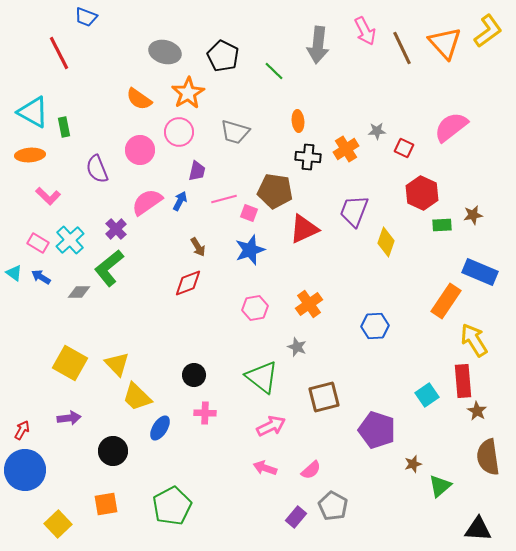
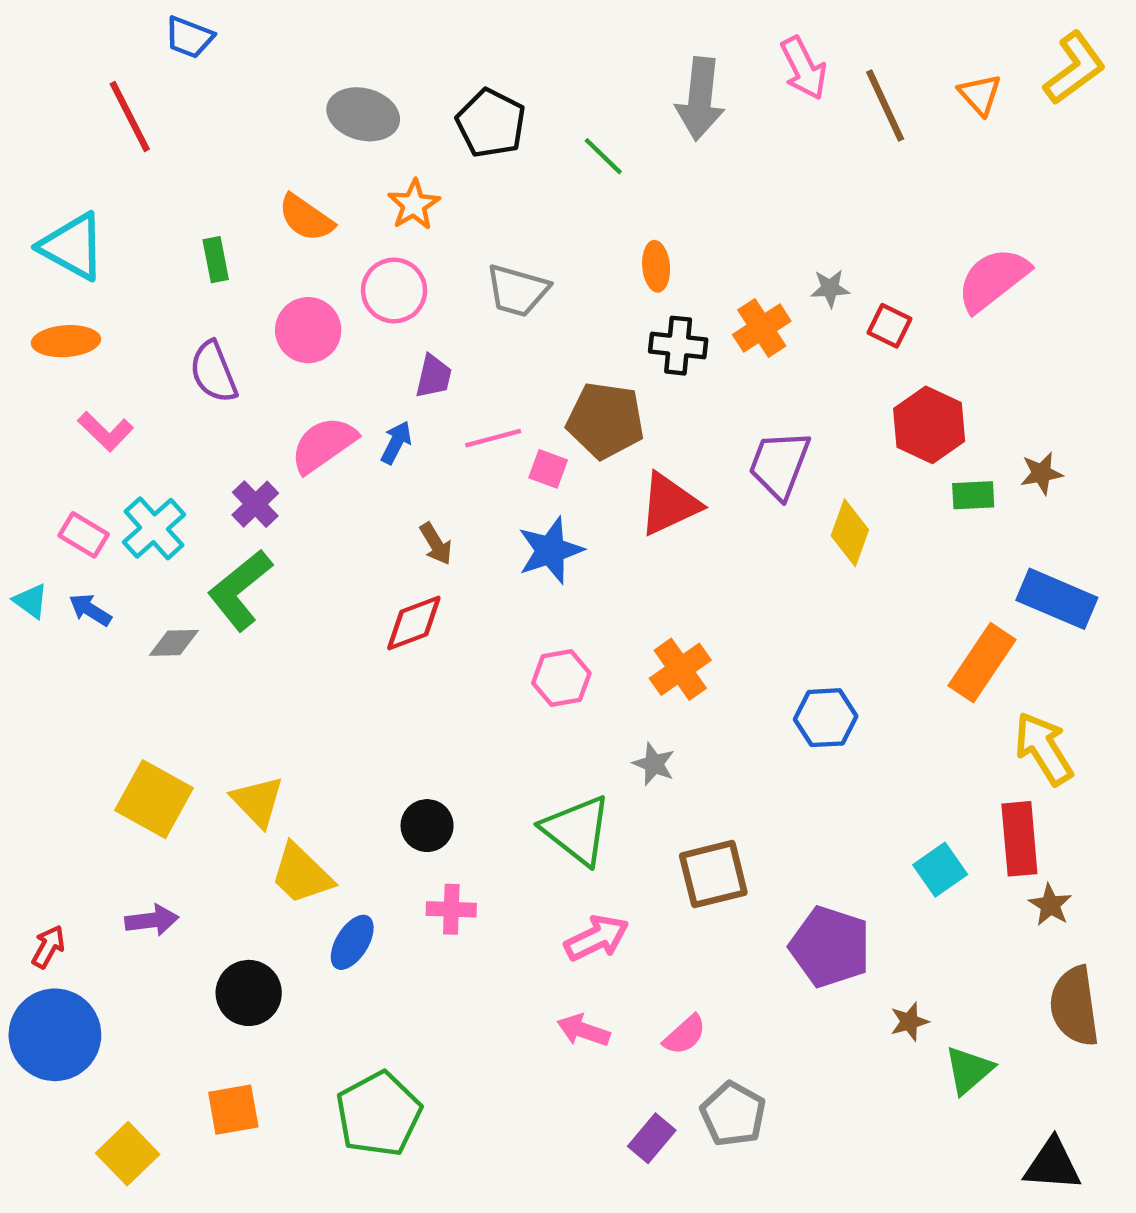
orange triangle: (445, 43) -> (980, 95), size x0.6
orange star: (188, 93) -> (414, 205), size x0.7
green rectangle: (64, 127) -> (216, 260), moved

